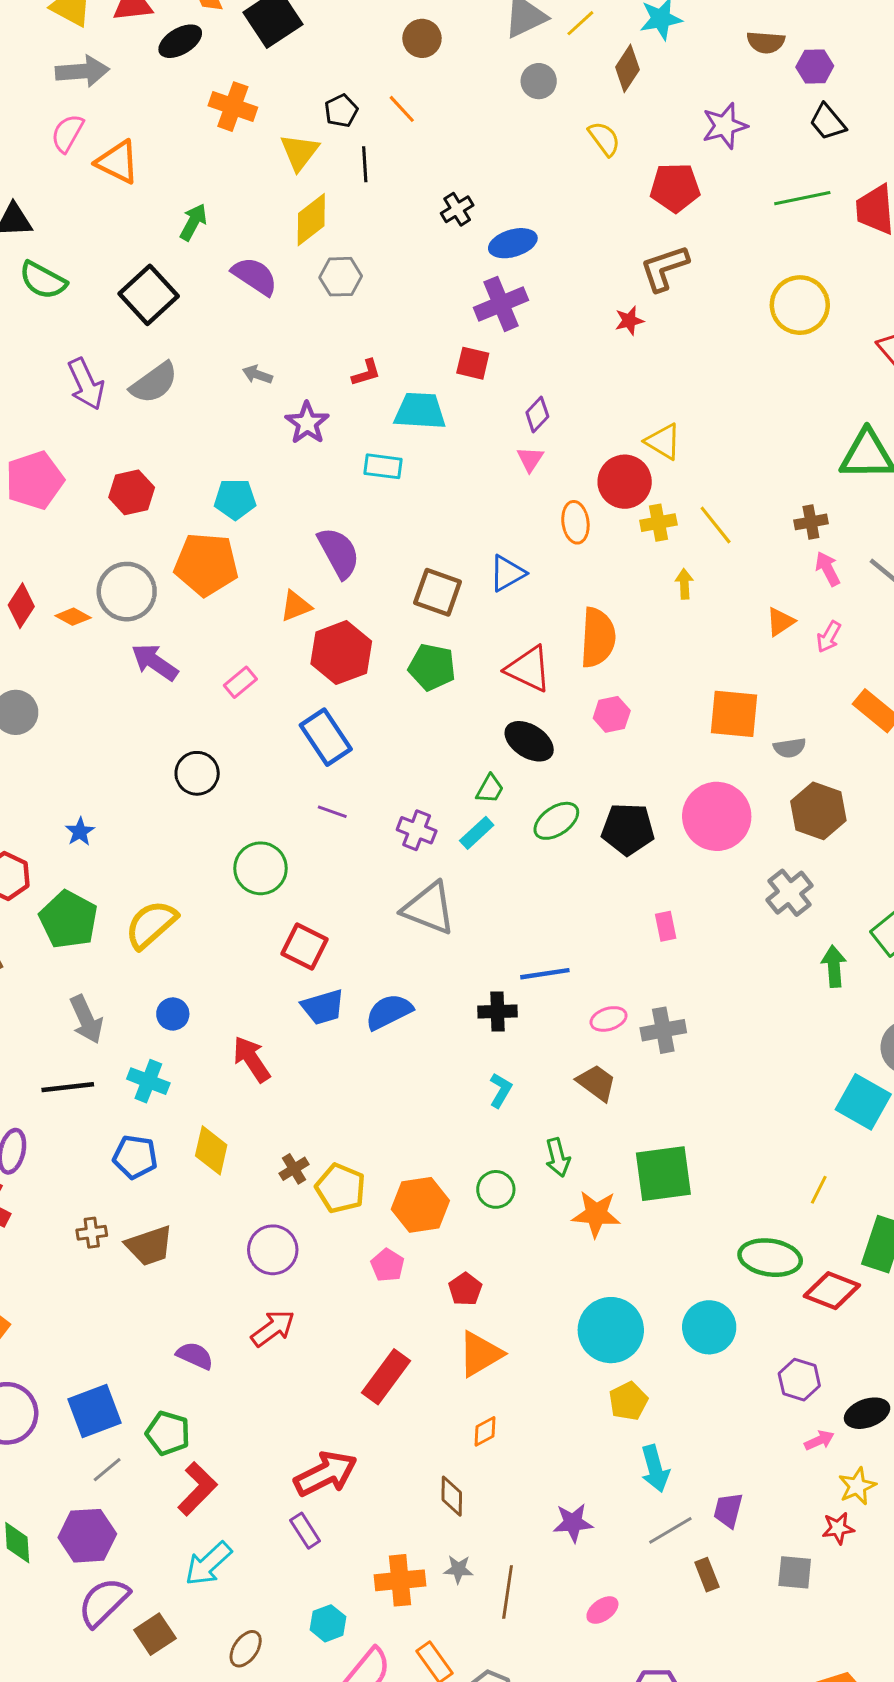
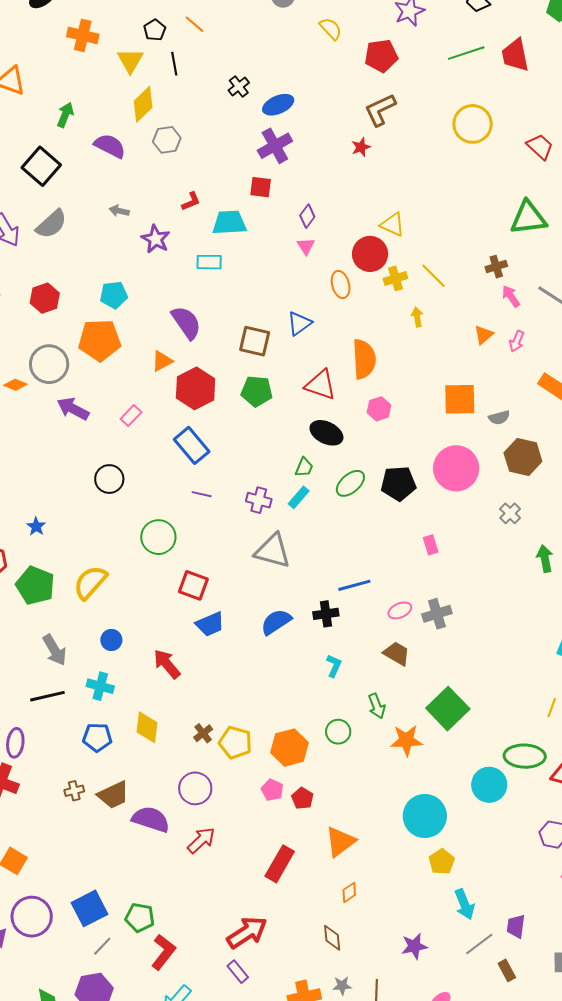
gray cross: (789, 893) -> (510, 513), size x0.7
blue semicircle: (389, 1012) -> (276, 622), moved
green square: (663, 1174) -> (448, 709), turned -30
red pentagon: (465, 1289) -> (302, 798), moved
cyan circle: (709, 1327) -> (489, 785), moved
purple semicircle: (195, 1356) -> (151, 819), moved, size x1.5

